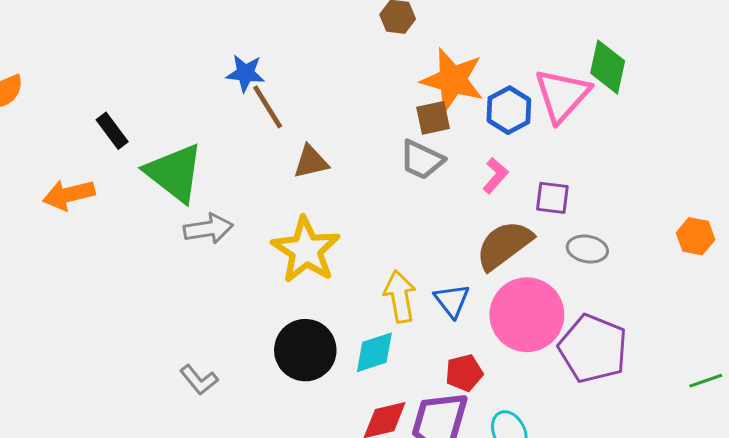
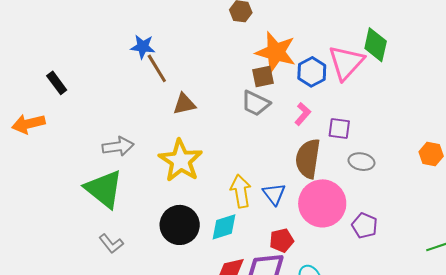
green triangle: (174, 173) -> (104, 189), moved
brown semicircle: (504, 245) -> (308, 159), turned -45
purple pentagon: (593, 349) -> (365, 226), size x0.6

